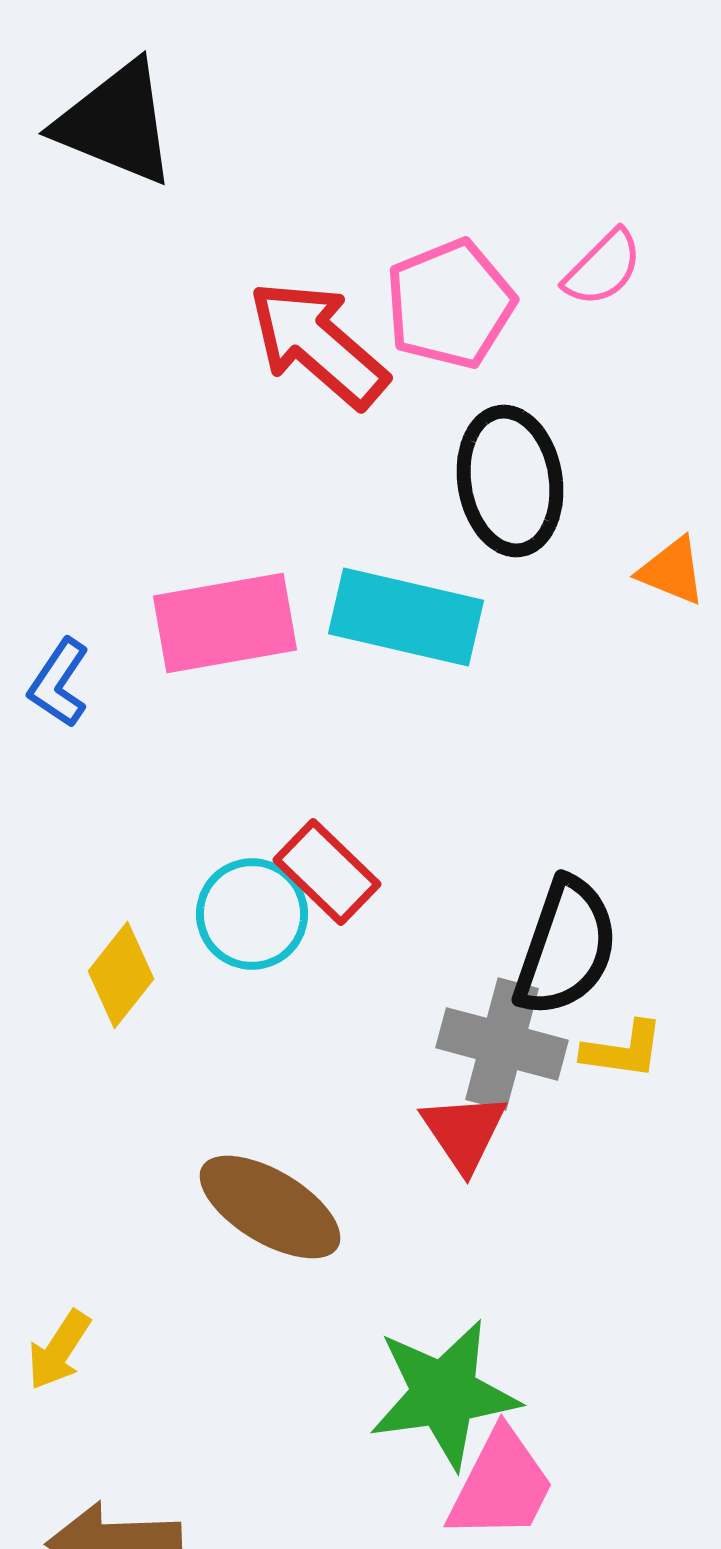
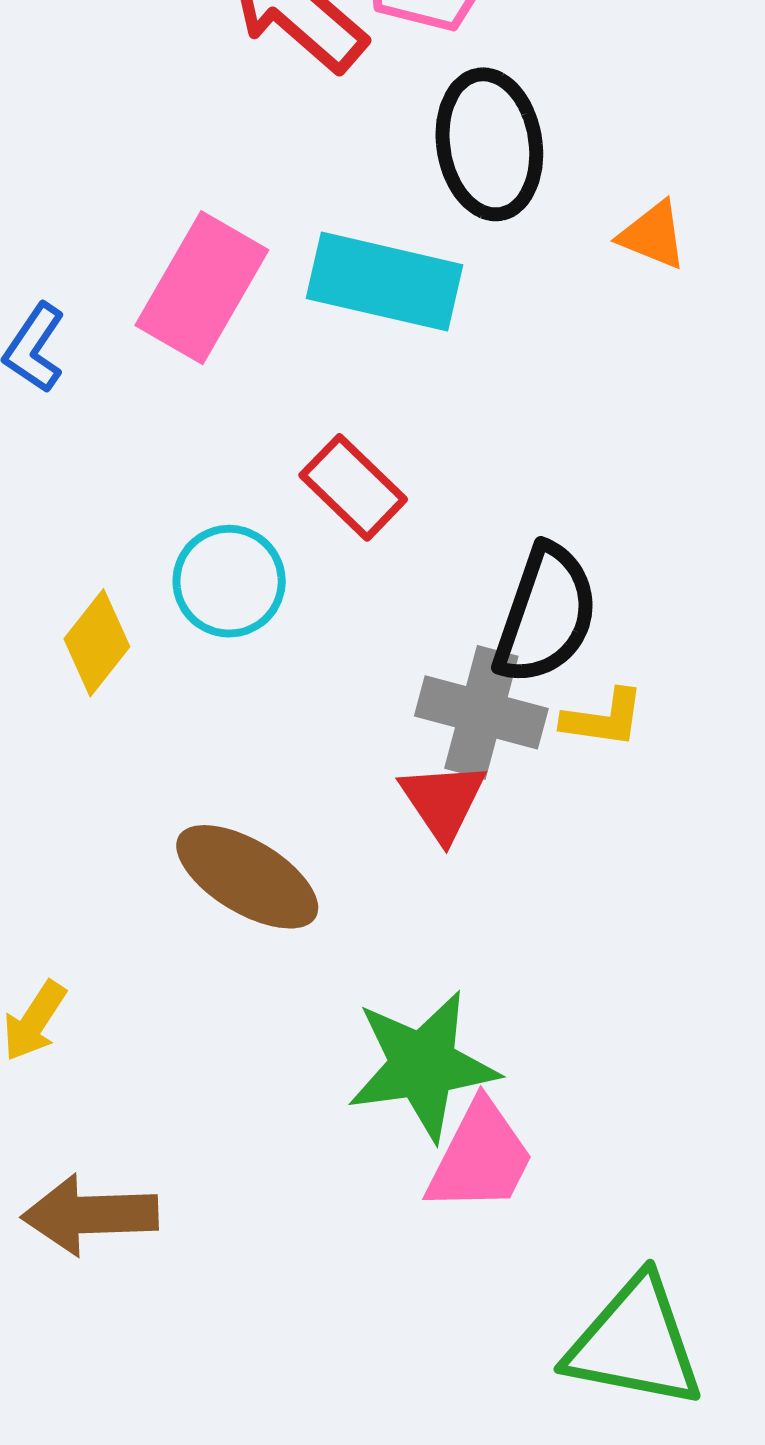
pink rectangle: (225, 623) -> (202, 288), turned -50
red rectangle: (327, 872) -> (353, 487), moved

